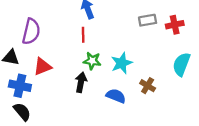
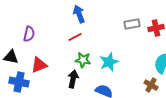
purple semicircle: (31, 31) -> (29, 34), size x0.7
red line: (83, 35) -> (75, 37), turned 64
brown cross: (148, 86) -> (151, 85), moved

